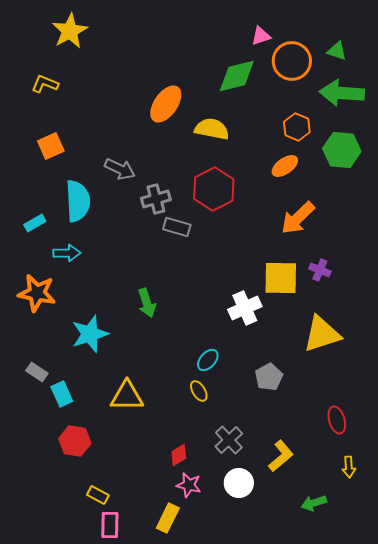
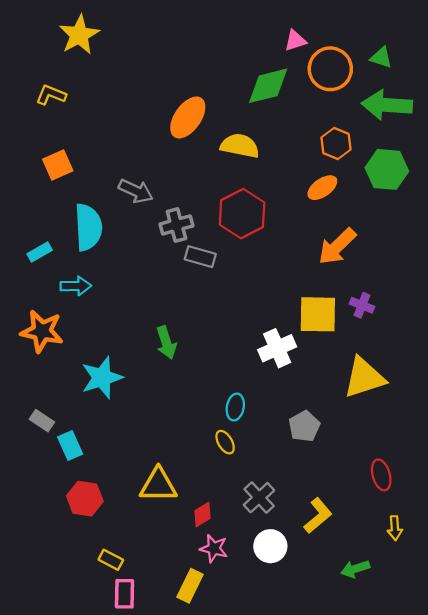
cyan ellipse: (208, 360) -> (235, 407), turned -30
yellow triangle: (127, 396) -> (158, 485), moved

